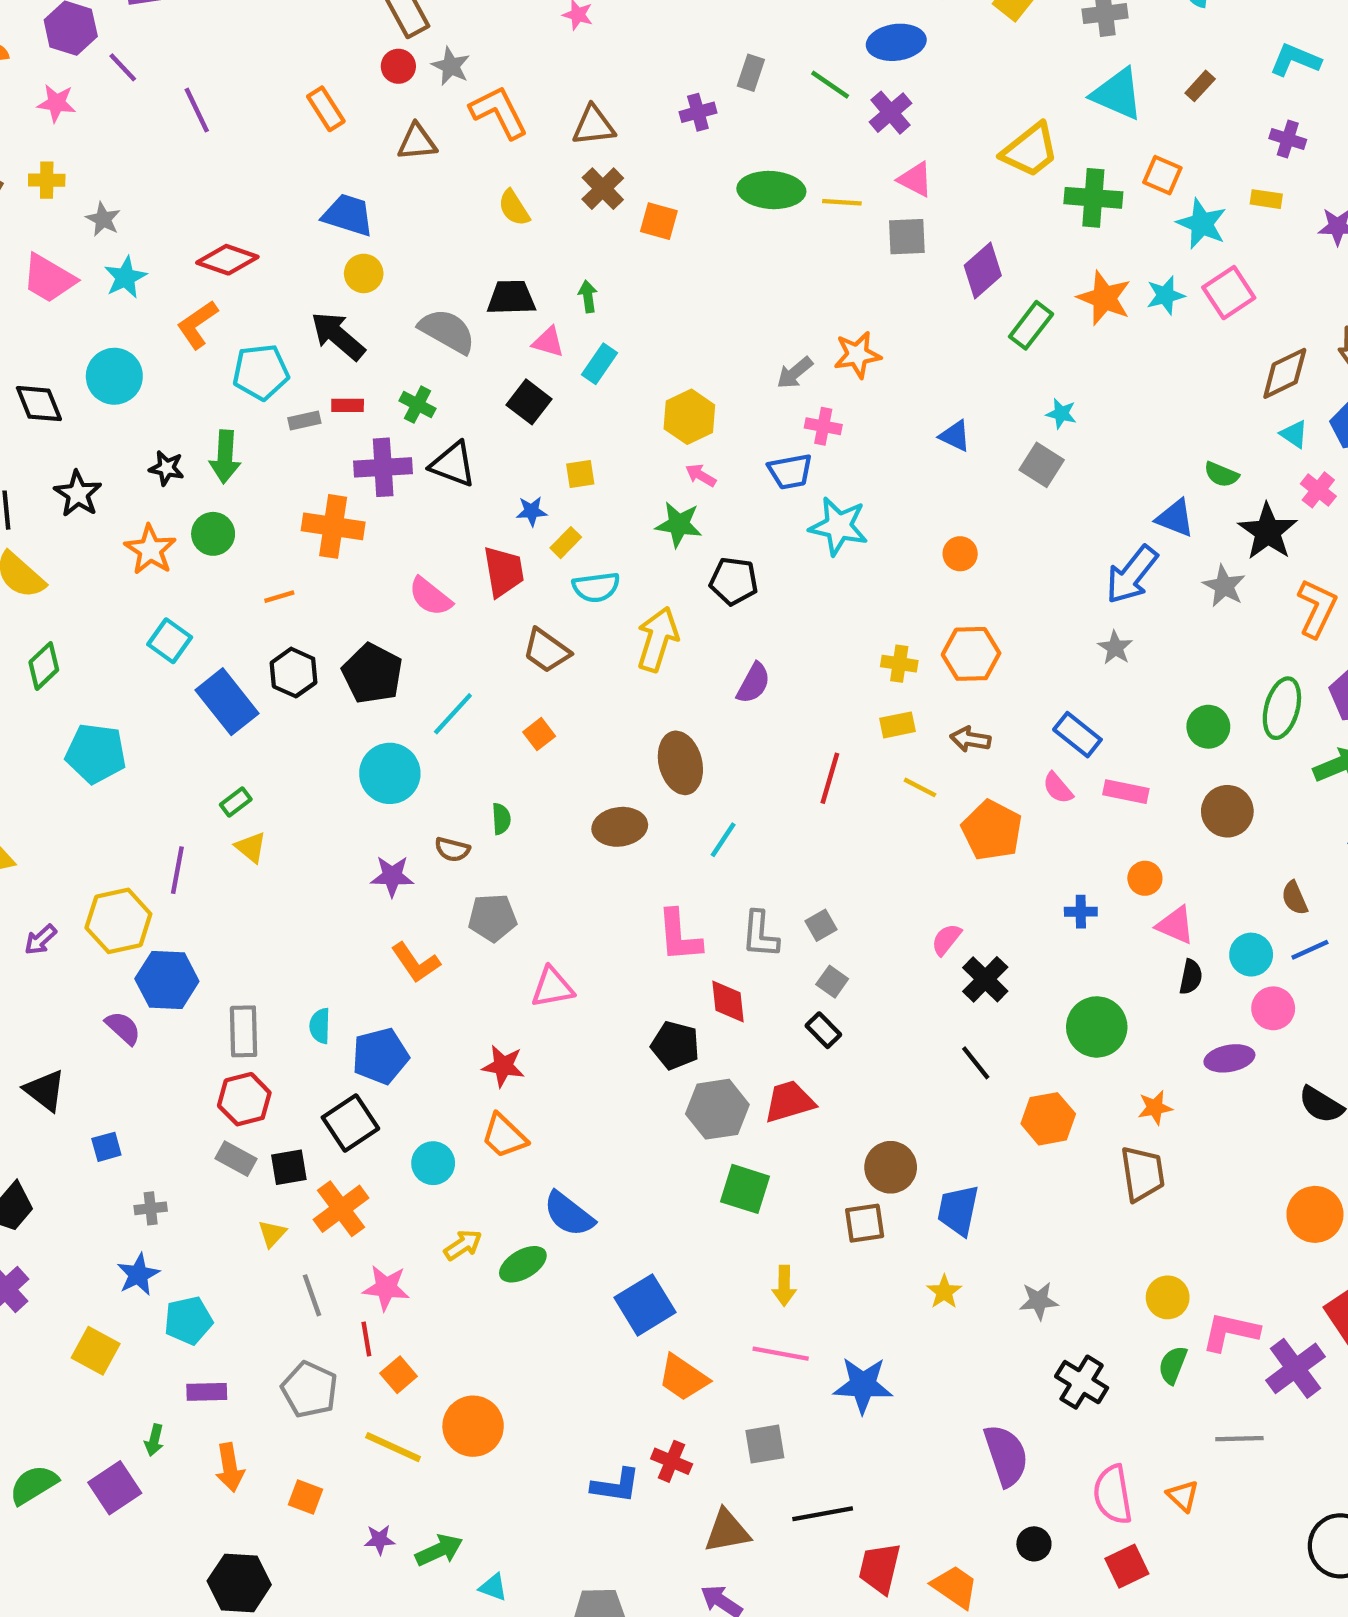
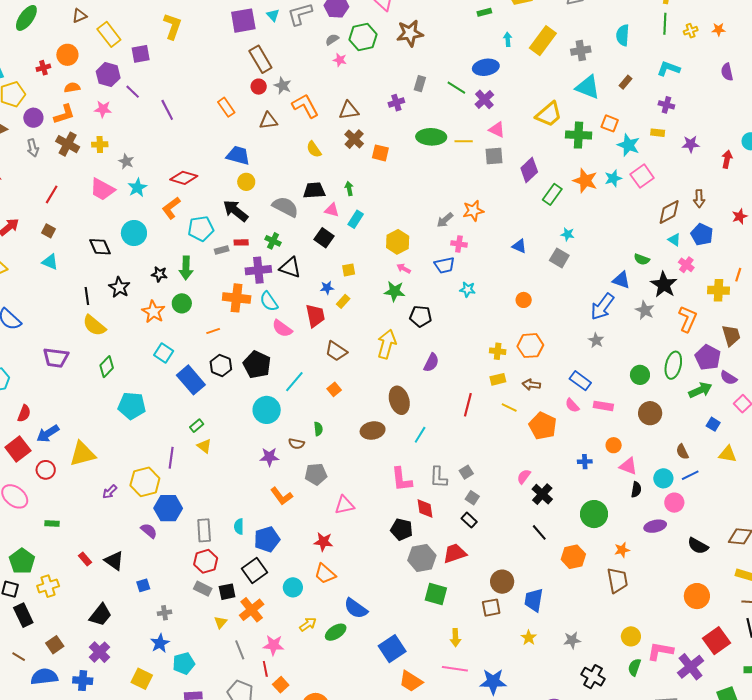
cyan star: (839, 526) -> (468, 289), size x0.6
cyan semicircle: (596, 587) -> (269, 301), moved, turned 65

